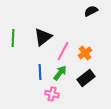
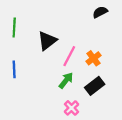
green line: (13, 38) -> (14, 27), moved
blue line: (40, 72) -> (14, 69), moved
pink cross: (52, 94) -> (71, 108), moved, turned 32

